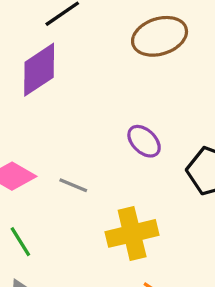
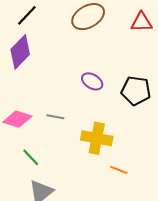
yellow cross: (132, 233) -> (97, 138), turned 36

